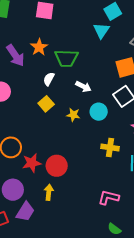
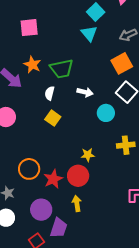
yellow star: (73, 115) -> (88, 155), moved

